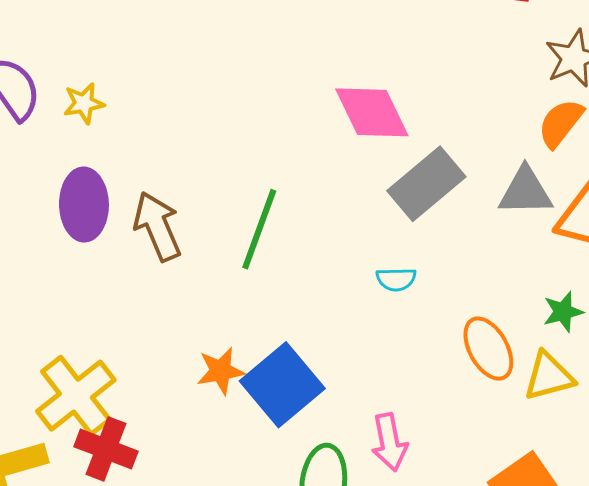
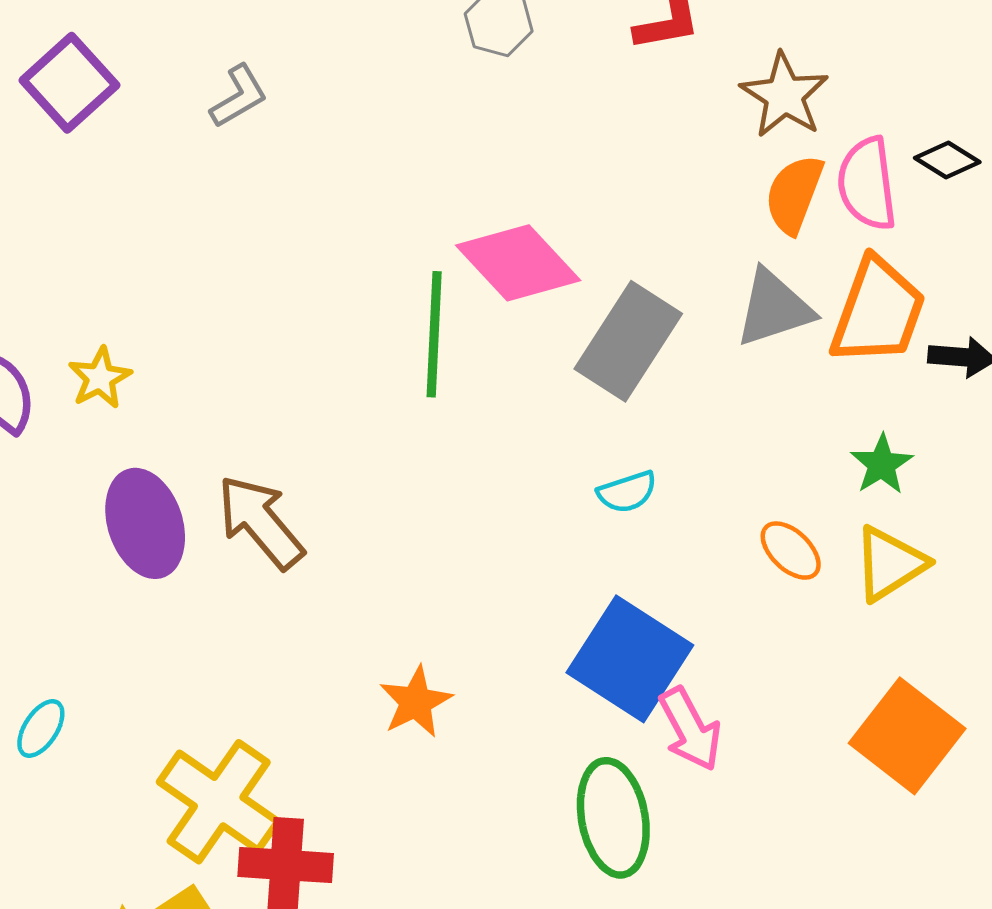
green line: (259, 229) -> (434, 334), moved
orange ellipse: (488, 349) -> (791, 551), size x0.7
blue square: (282, 385) -> (630, 659), moved

